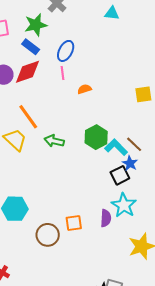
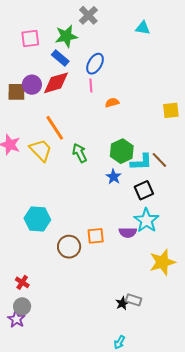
green arrow: (54, 141) -> (80, 153), turned 48
cyan L-shape: (116, 147) -> (141, 162), turned 130
blue star: (130, 163) -> (114, 177), moved
purple semicircle: (106, 218) -> (128, 232), turned 84

